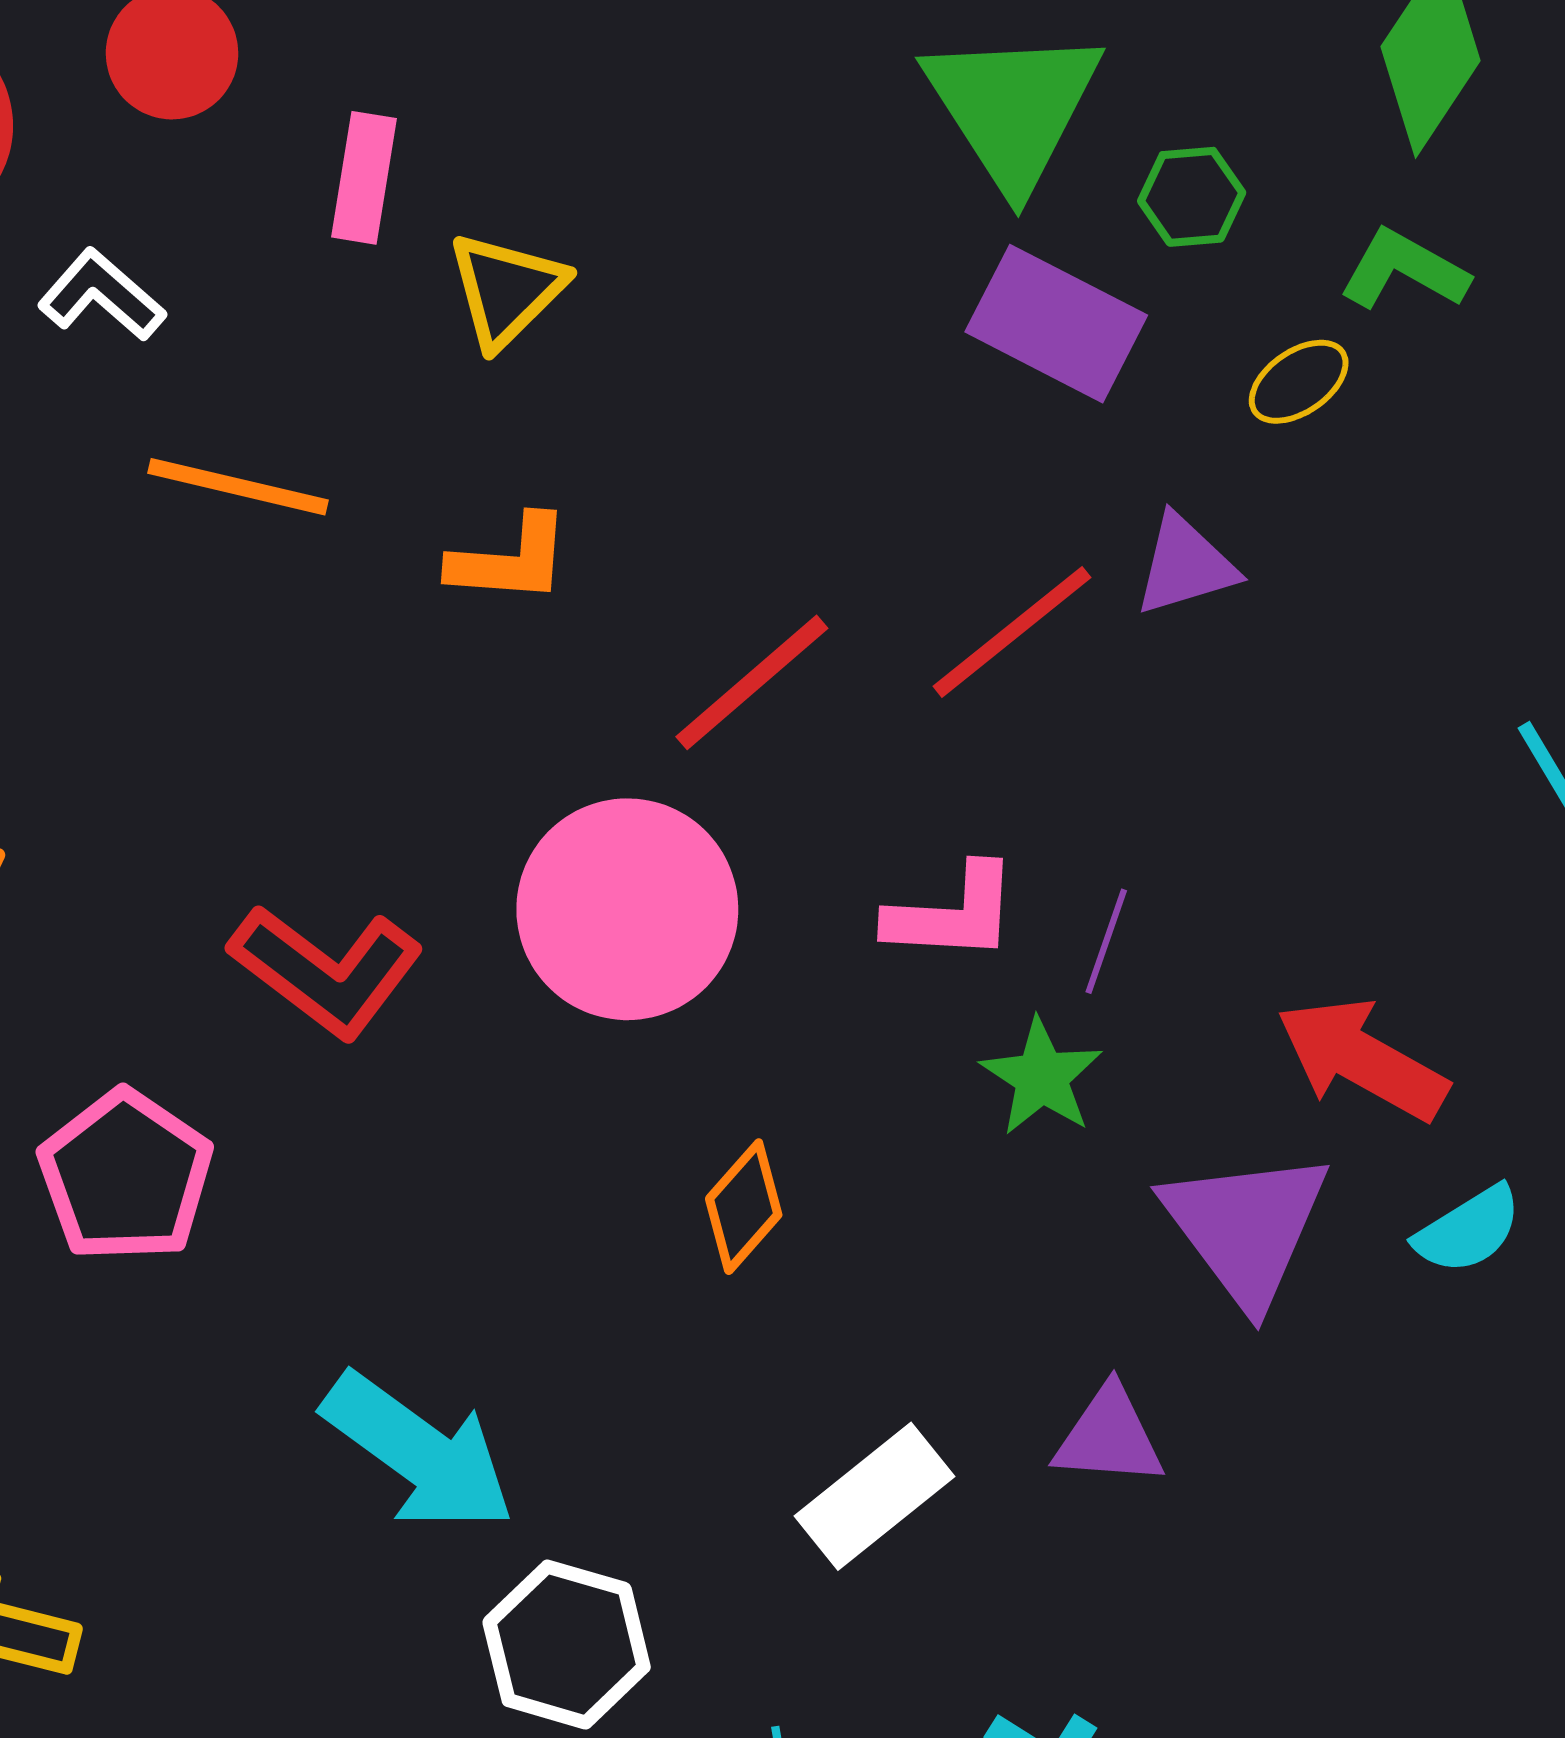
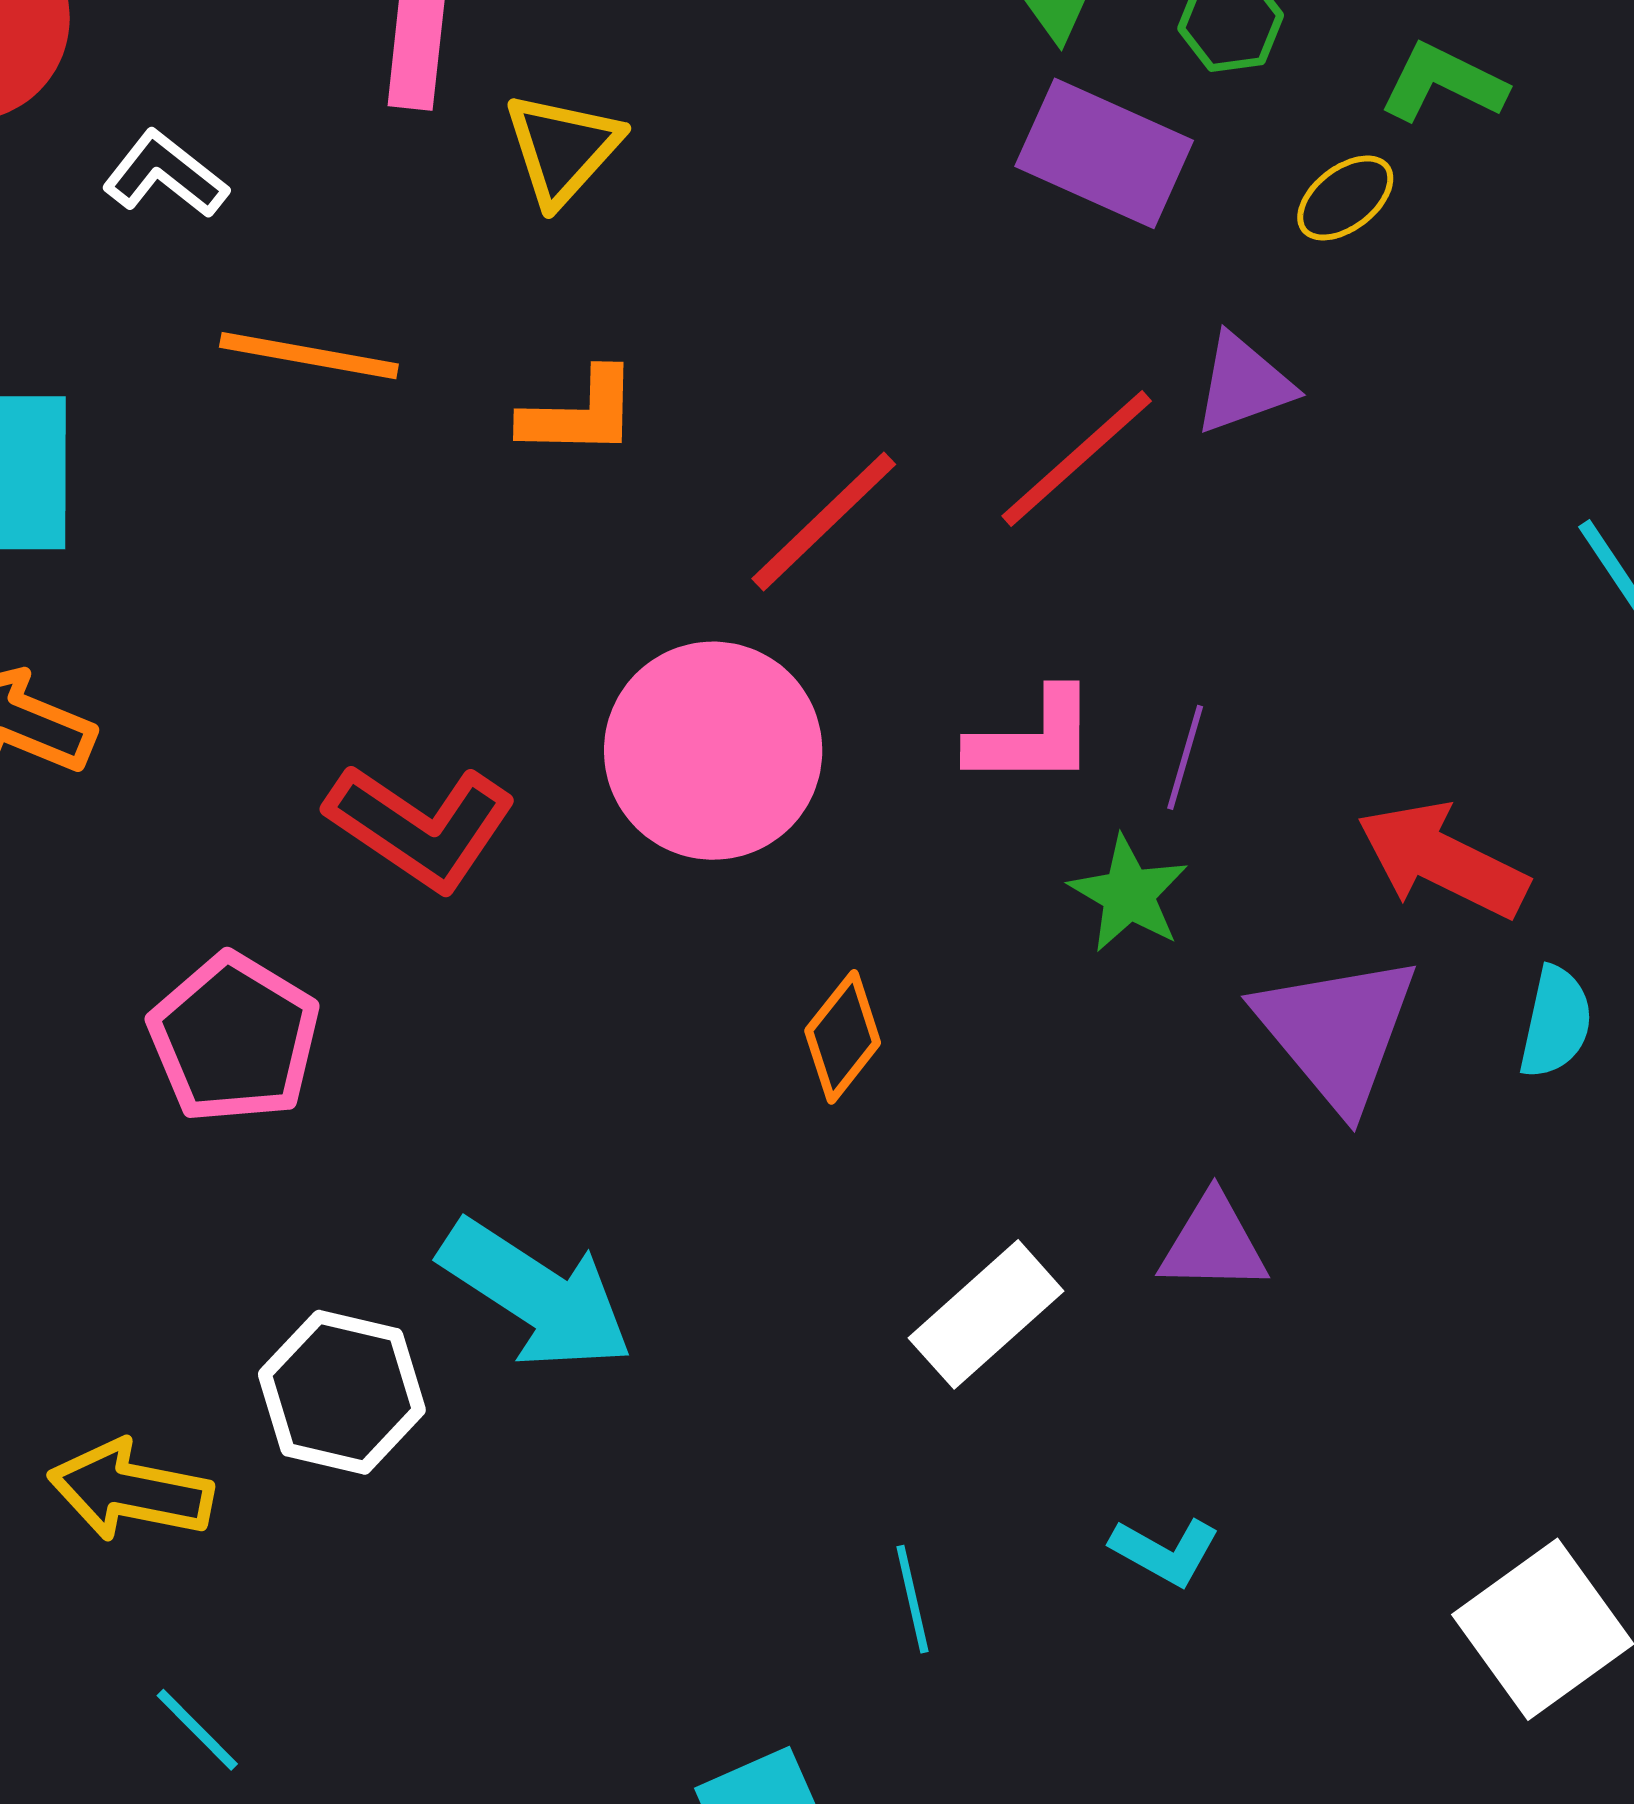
cyan semicircle: (1468, 1230) -> (1556, 1022), turned -43
white hexagon: (567, 1645) -> (342, 1392), moved

